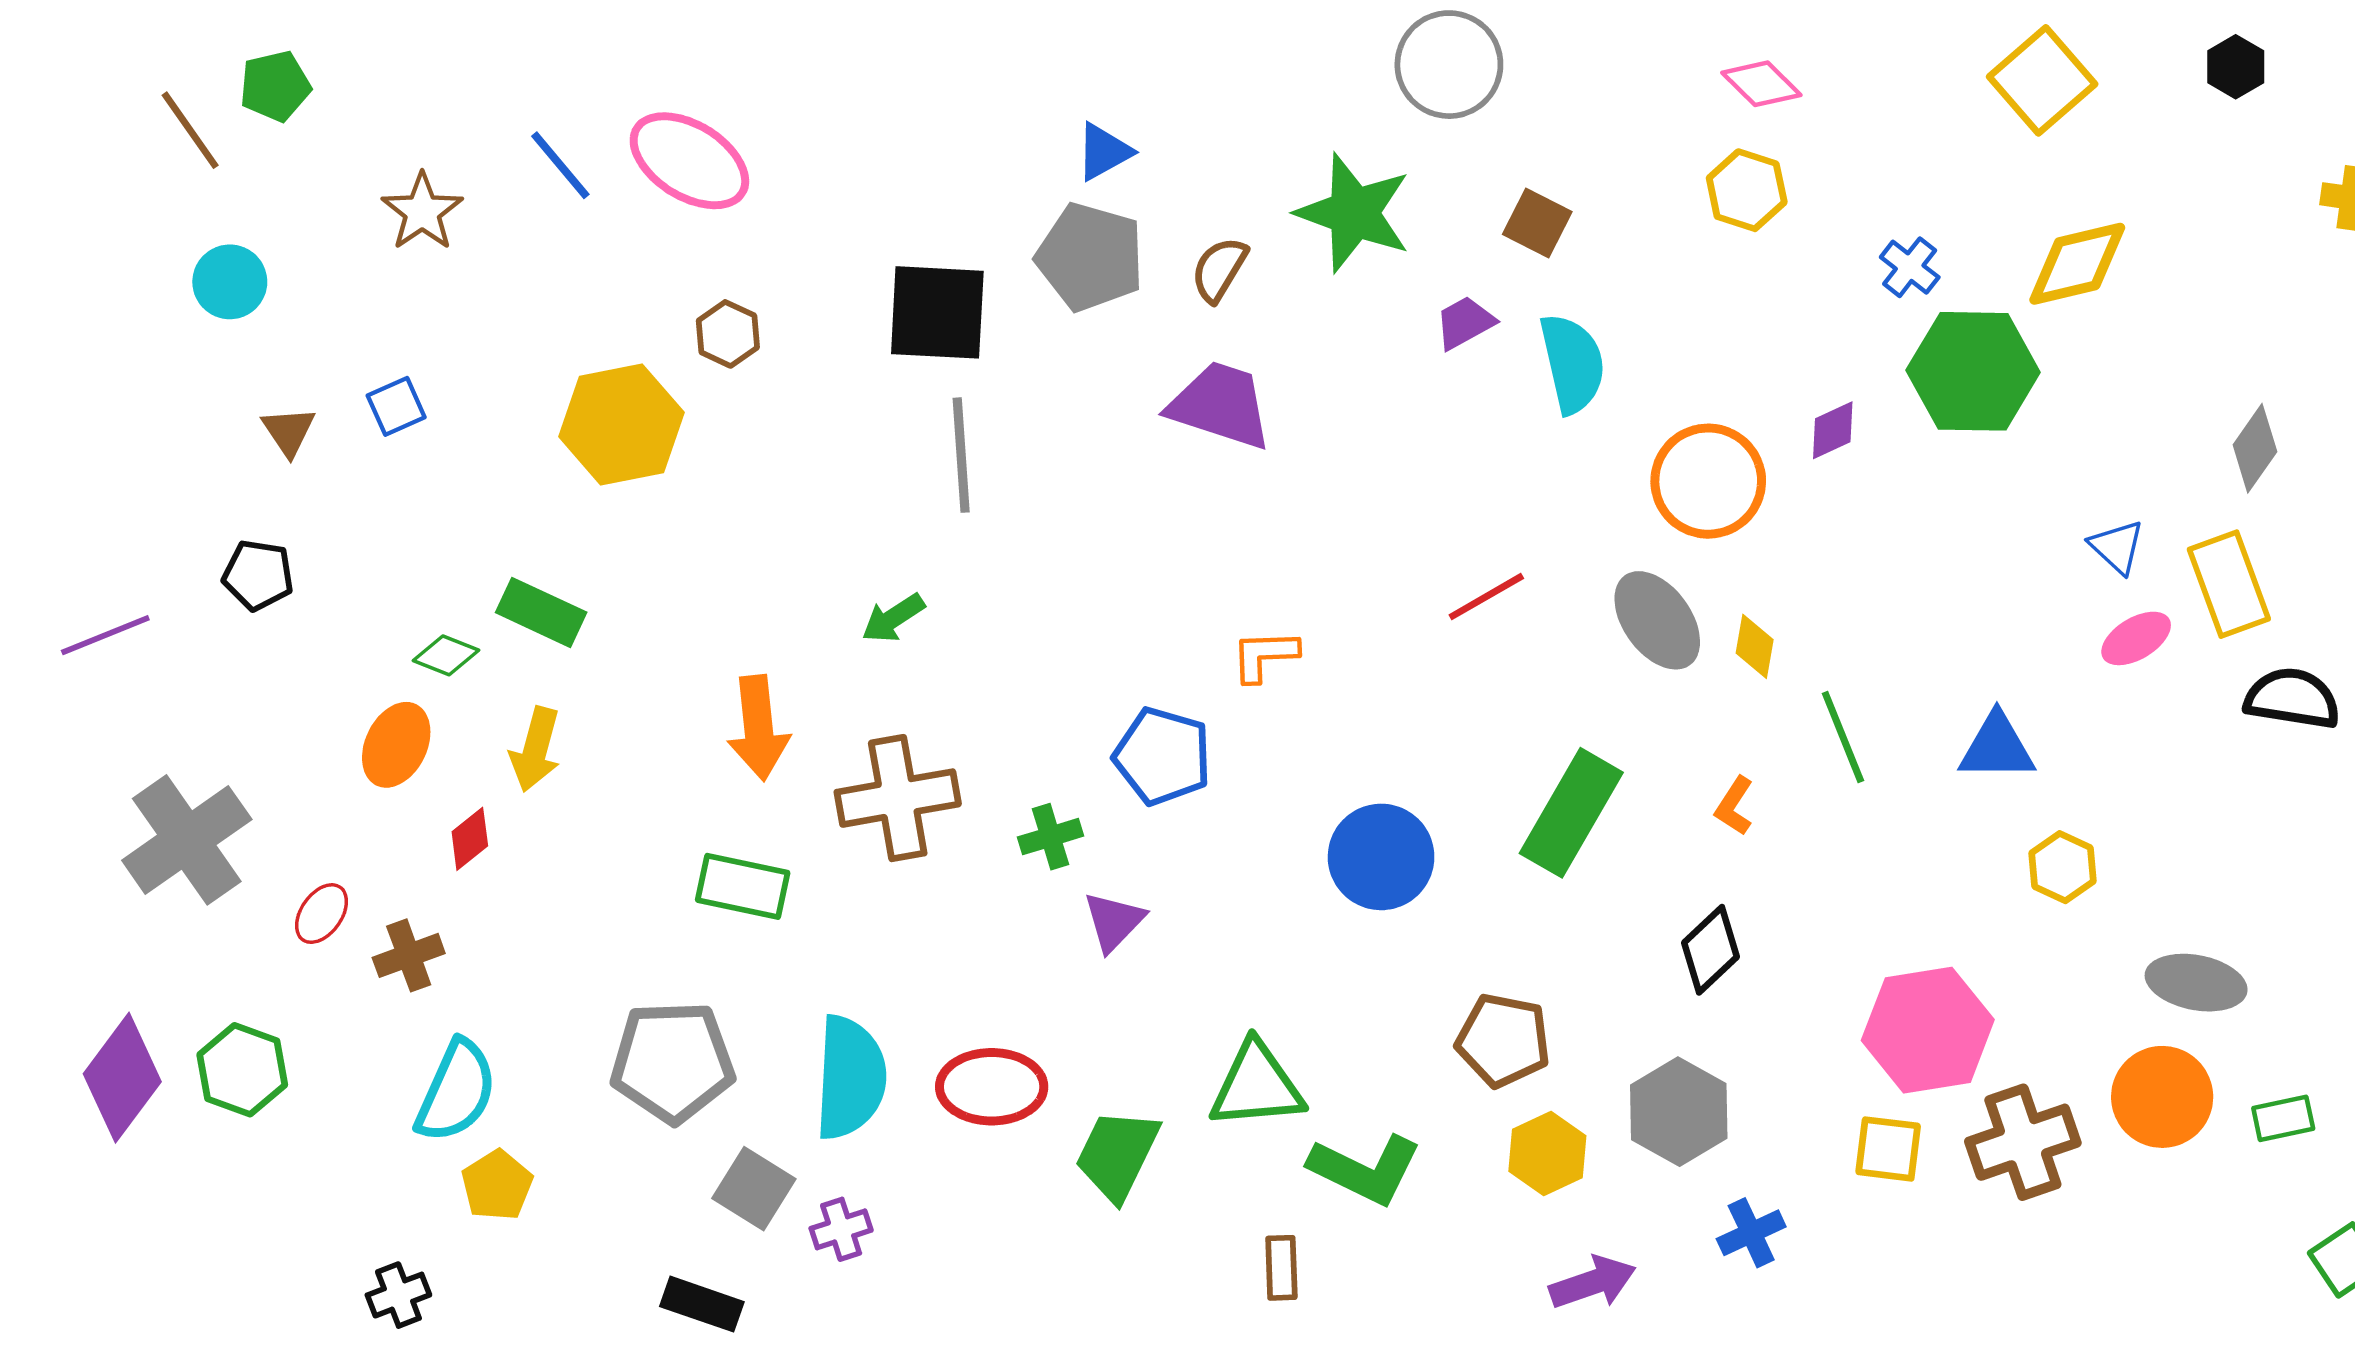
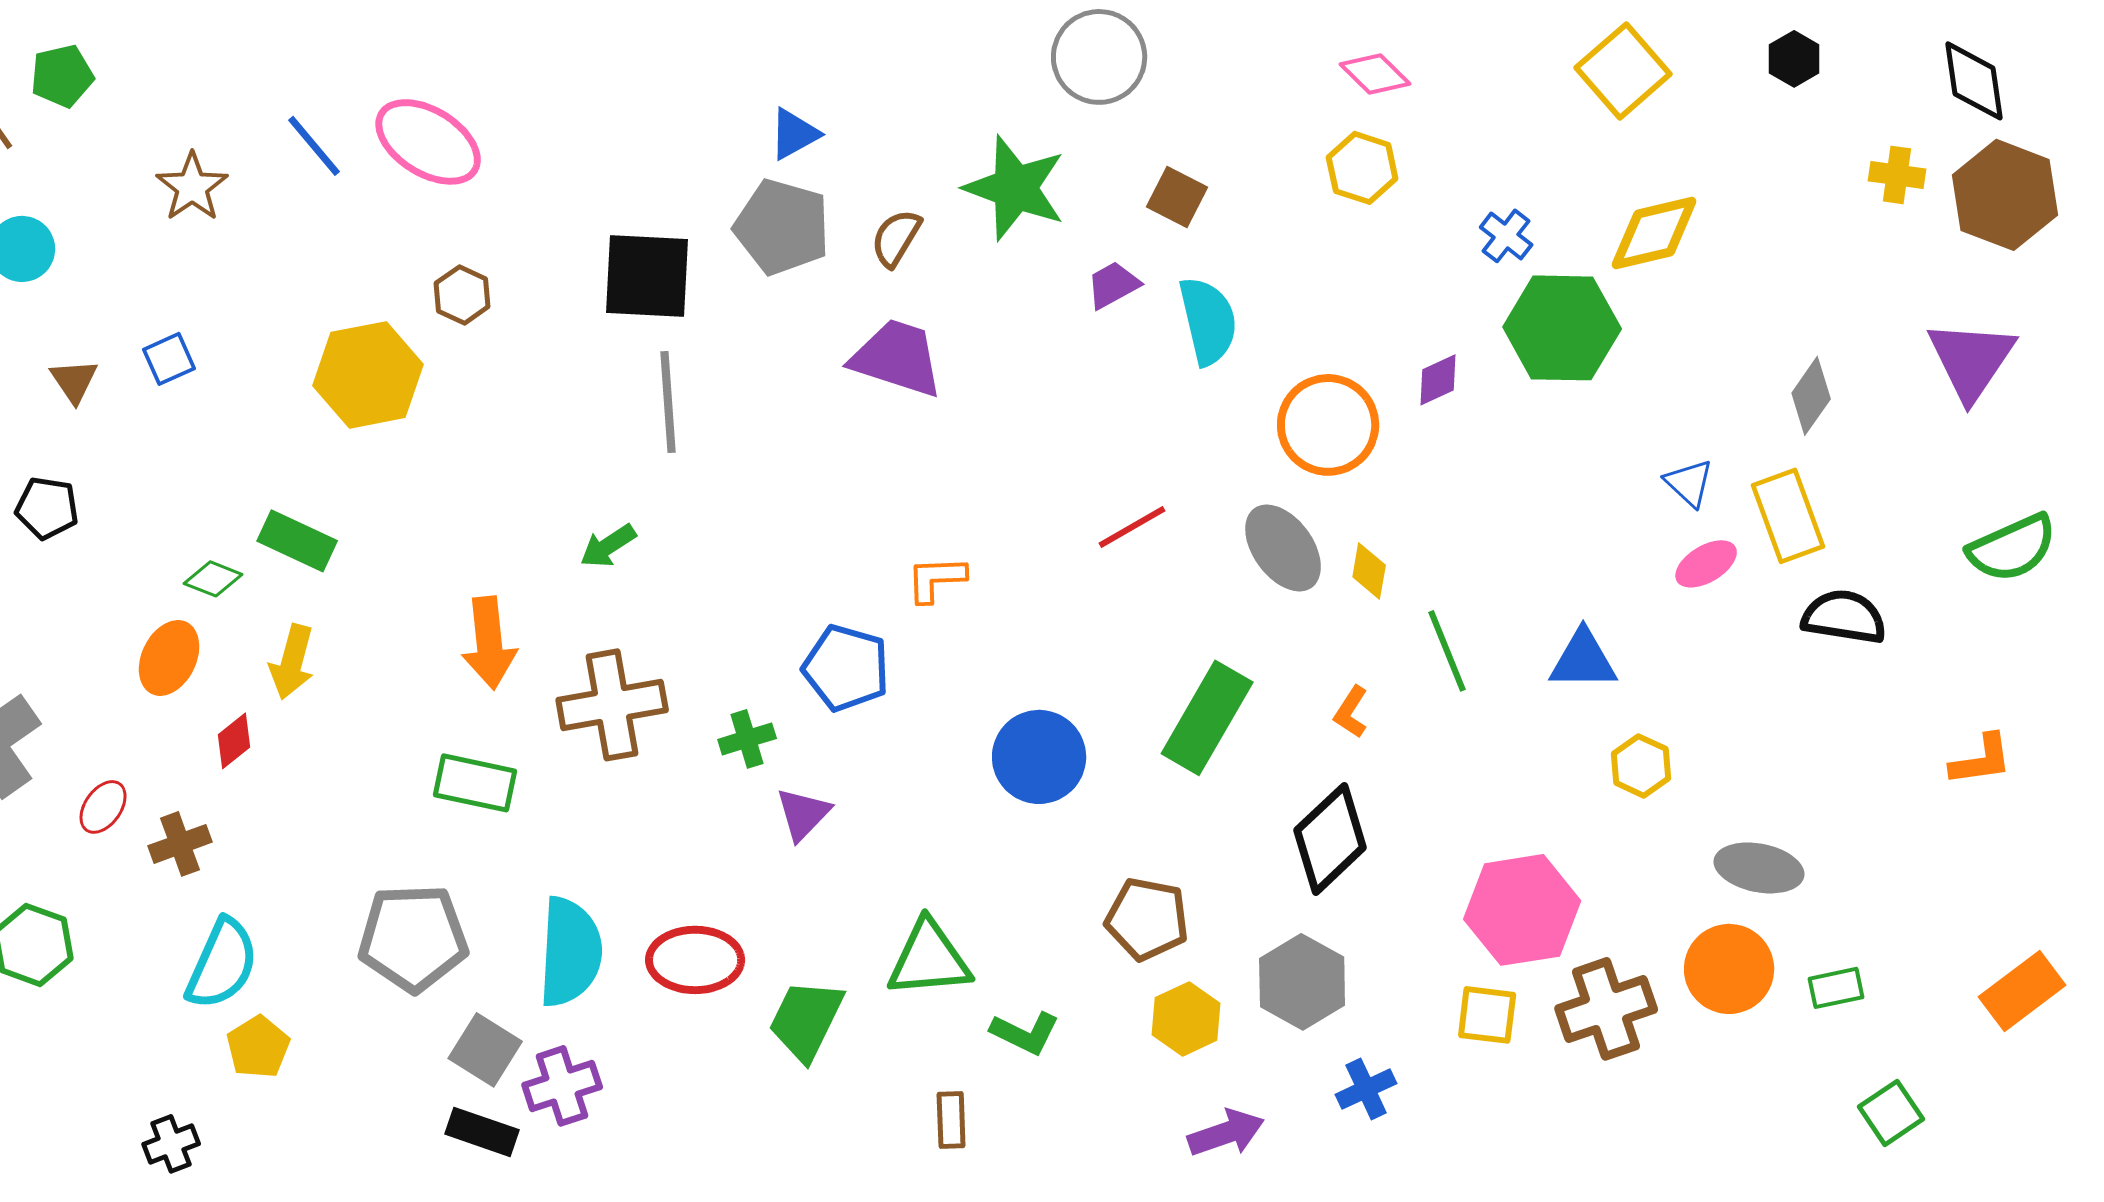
black diamond: (1710, 950) -> (1330, 839), size x1.4
green L-shape: (1365, 1169) -> (1025, 1033), size x0.7
purple cross: (841, 1229) -> (562, 1086), size x1.4
black rectangle: (702, 1304) -> (482, 1132), moved

